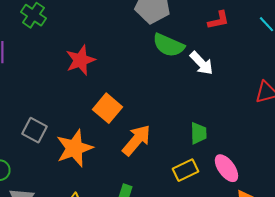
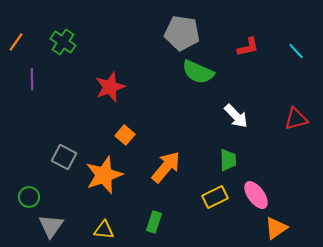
white arrow: (201, 63) -> (236, 116), moved
orange square: (107, 108) -> (125, 135), moved, size x0.7

